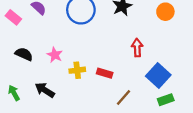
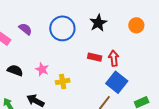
red rectangle: (105, 73) -> (95, 57), moved
blue square: (158, 75) -> (117, 82), moved

